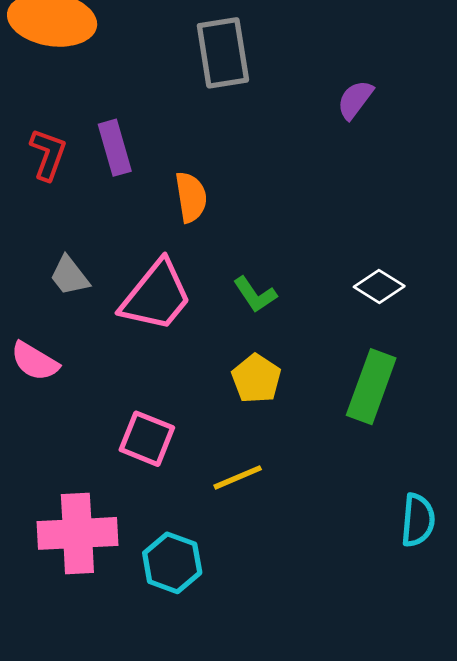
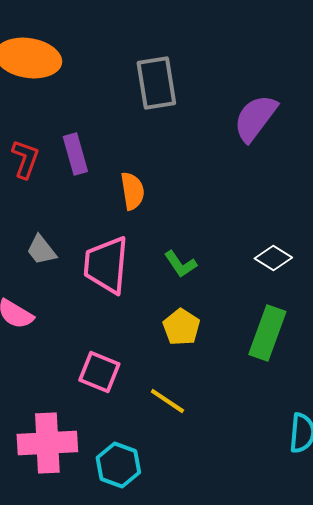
purple semicircle: (355, 100) -> (255, 118), size x1.6
pink trapezoid: (156, 296) -> (106, 265), turned 146
yellow line: (238, 477) -> (167, 401), turned 57

